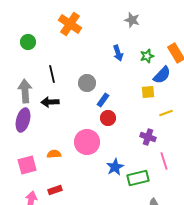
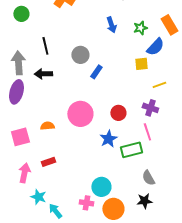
red circle: (108, 118) -> (118, 113), moved
purple cross: (148, 137) -> (150, 108), moved
pink line: (164, 161) -> (147, 132), moved

